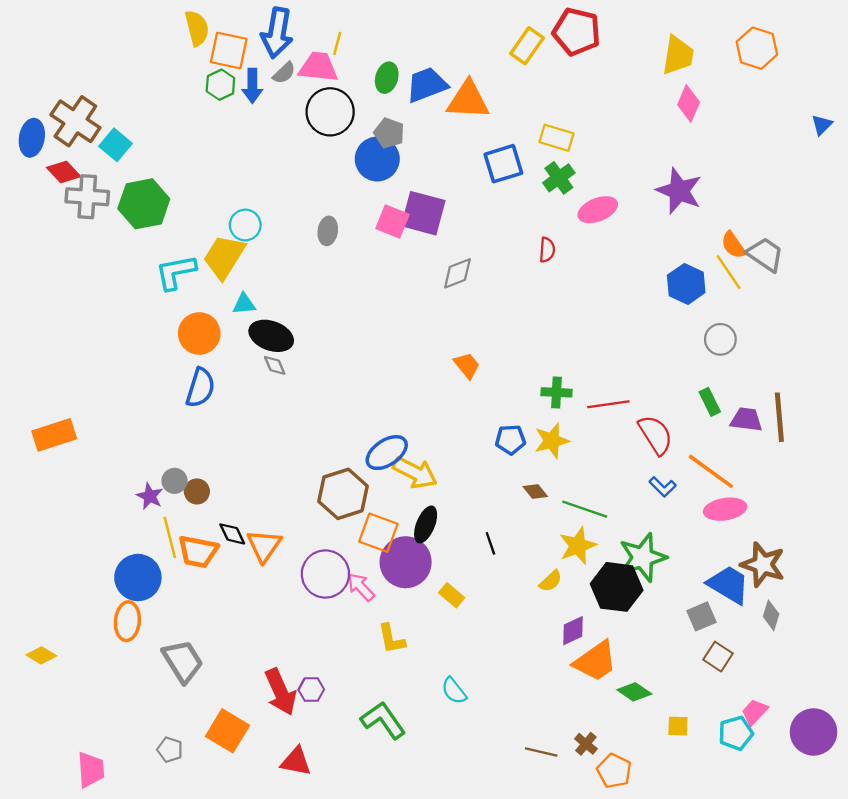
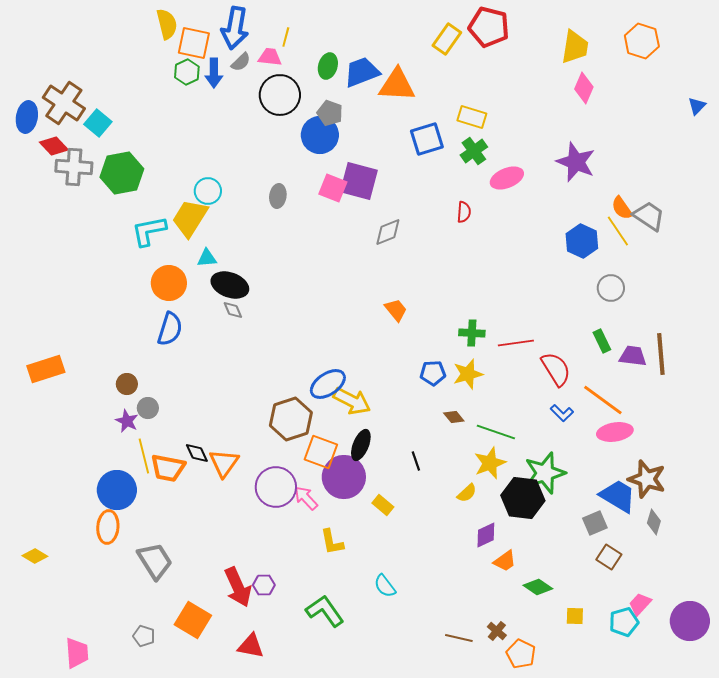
pink trapezoid: (318, 67) -> (270, 57), size x0.7
brown circle: (197, 491) -> (127, 384), moved
orange trapezoid: (595, 661) -> (505, 561), size x0.6

